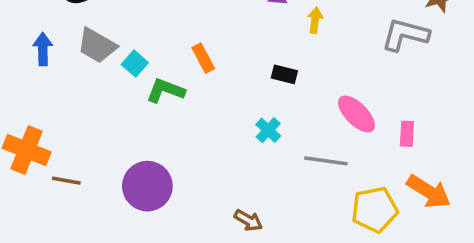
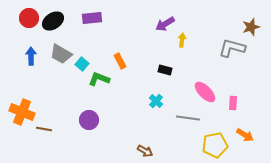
purple circle: (147, 186) -> (89, 120), moved, size x0.7
orange arrow: (429, 192) -> (245, 135), size x0.7

